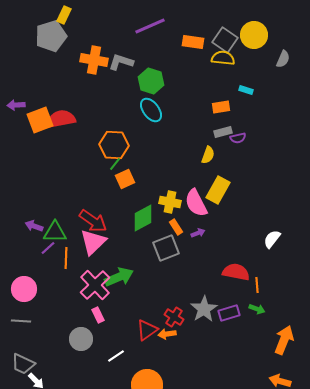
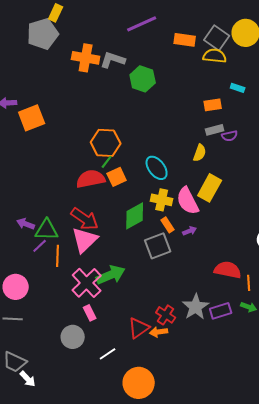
cyan ellipse: (151, 110) -> (157, 168), moved
red semicircle: (61, 119) -> (91, 179), moved

